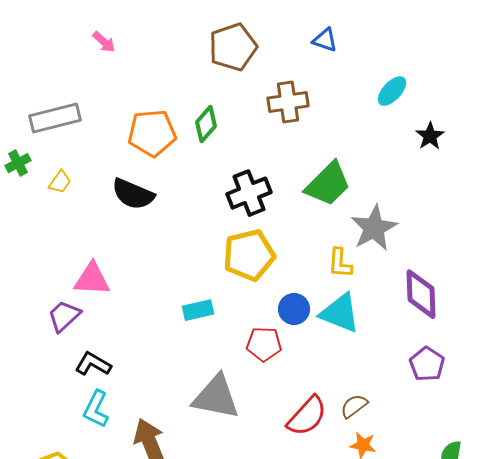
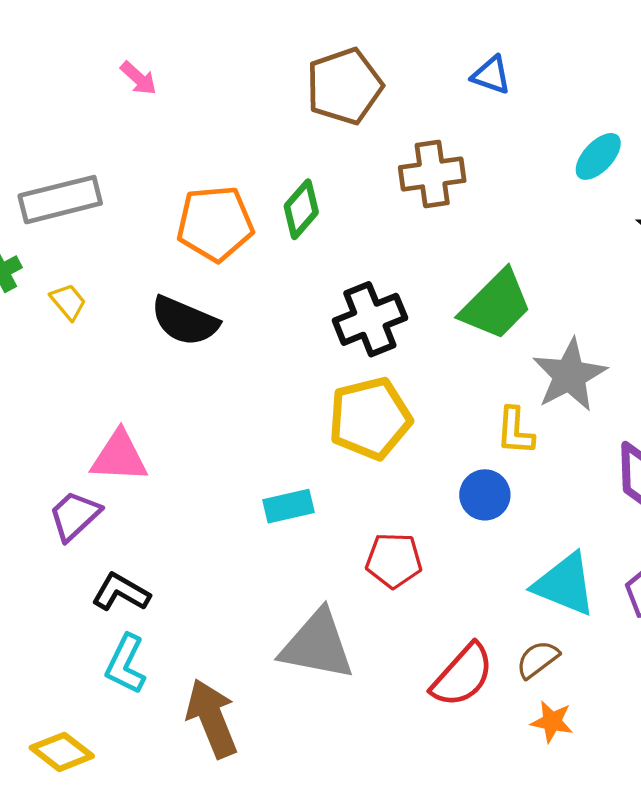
yellow trapezoid: (60, 182) -> (68, 302), turned -75
blue circle: (294, 309) -> (485, 495), moved
cyan triangle: (340, 313) -> (565, 584), moved

